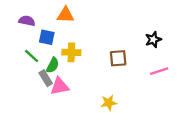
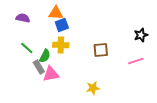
blue square: (47, 37) -> (62, 25), moved, turned -32
black star: (153, 40) -> (141, 35), moved

